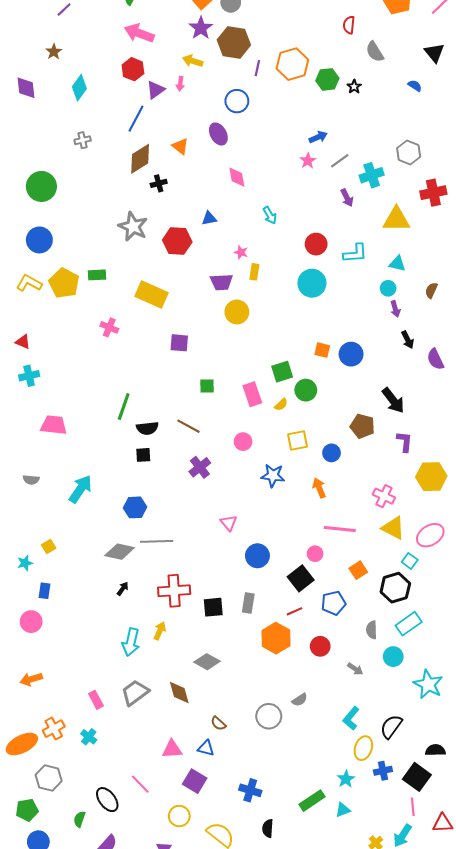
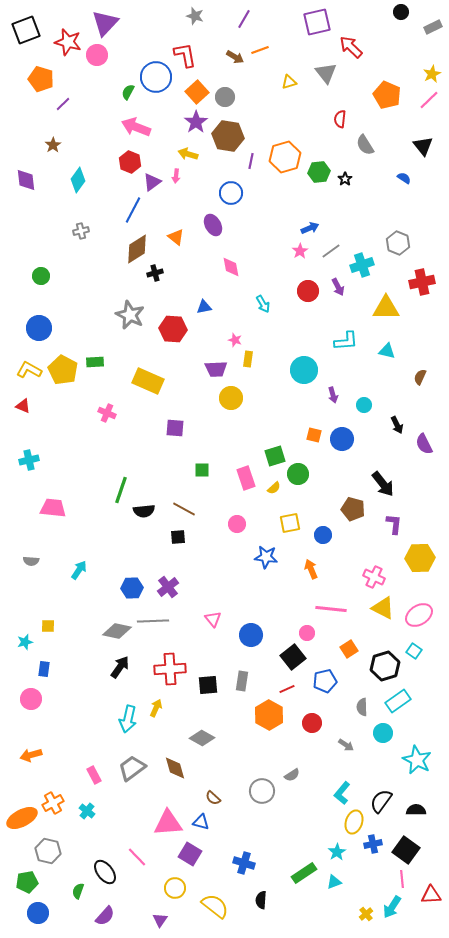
green circle: (41, 186) -> (41, 276), size x0.6
red circle: (316, 244) -> (308, 291), moved
cyan circle: (388, 288) -> (364, 405), moved
purple arrow: (395, 309) -> (333, 395), moved
red triangle: (23, 342) -> (23, 406), moved
black square: (143, 455) -> (178, 537), moved
purple cross: (200, 467) -> (168, 587), moved
cyan arrow: (81, 489) -> (79, 570), size x0.7
pink triangle: (229, 523) -> (213, 619), moved
yellow square: (49, 547) -> (48, 626), turned 32
cyan square: (410, 561) -> (414, 651), moved
black arrow: (123, 589) -> (120, 667), size x1.6
pink triangle: (172, 749) -> (168, 823), size x1.4
black semicircle: (435, 750) -> (416, 810), moved

